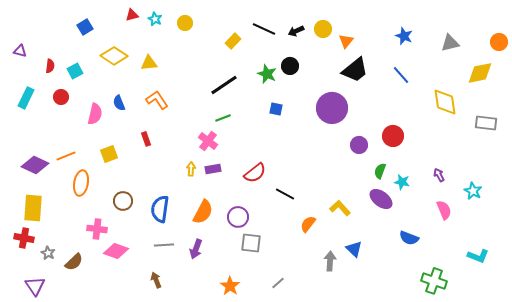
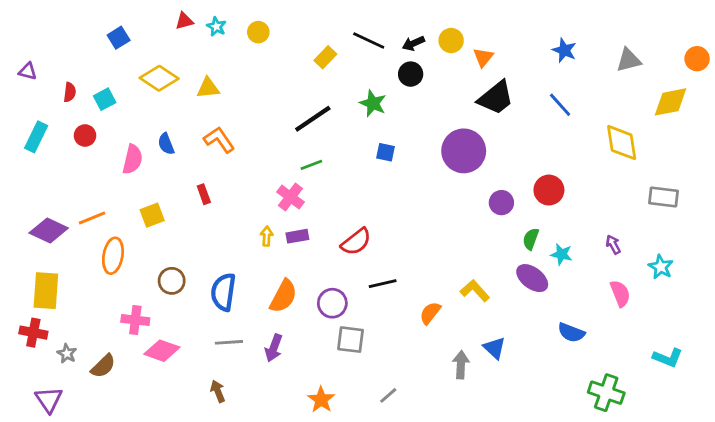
black circle: (290, 66) -> (411, 74), moved
gray rectangle: (486, 123) -> (664, 197), moved
black line: (285, 194) -> (383, 284), moved, turned -42

